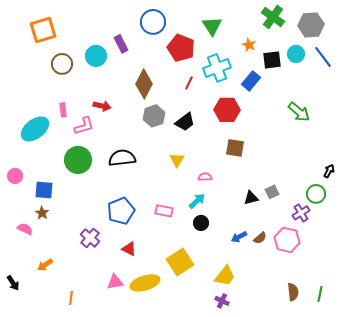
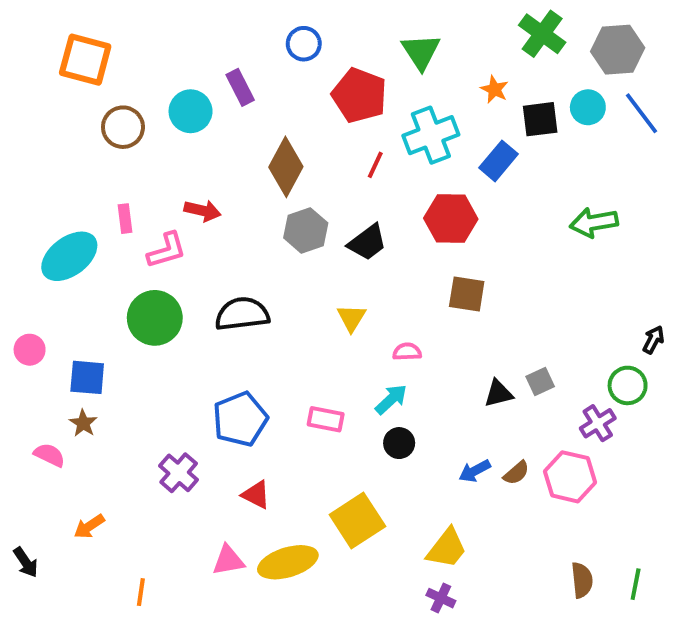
blue circle: (153, 22) -> (304, 44), size x0.7
orange square: (43, 30) -> (85, 60), turned 32
green arrow: (299, 112) -> (594, 223), turned 130

